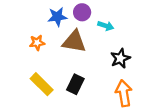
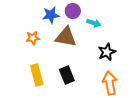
yellow rectangle: (42, 84) -> (37, 75), turned 30
black rectangle: (75, 84) -> (67, 75), turned -48

